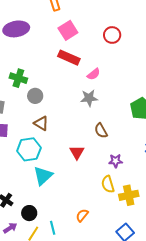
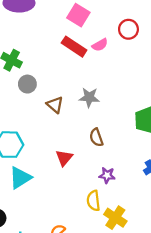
pink square: (68, 30) -> (78, 15), turned -36
pink semicircle: (94, 74) -> (100, 45), moved
brown triangle: (41, 123) -> (55, 105), moved
yellow cross: (129, 195) -> (115, 218), turned 36

